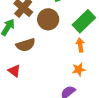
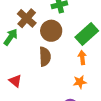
brown semicircle: (26, 45) -> (45, 57), moved, turned -78

